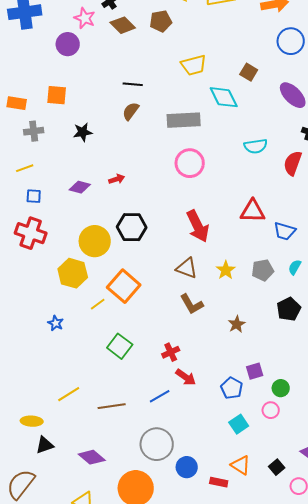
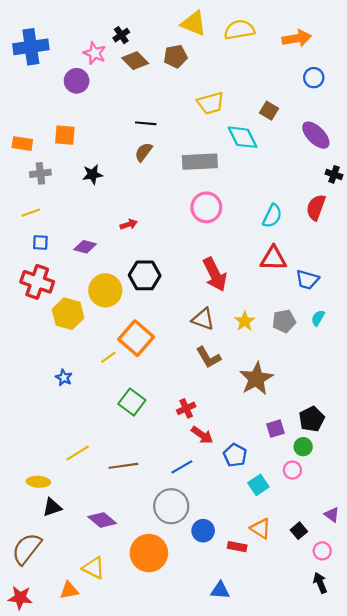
blue circle: (291, 41) -> (314, 78), size x0.7
cyan semicircle: (256, 146) -> (272, 216), moved, turned -55
purple diamond: (80, 187) -> (85, 247), moved
yellow hexagon: (73, 273) -> (68, 314), moved
black pentagon: (289, 309) -> (312, 419), moved
brown star: (237, 324) -> (256, 379), size x1.8
blue pentagon: (232, 388) -> (235, 455), moved
blue line: (160, 396) -> (182, 467), moved

